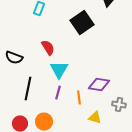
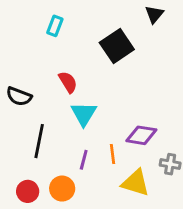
purple line: (58, 93) -> (84, 160), moved
yellow triangle: (95, 118) -> (136, 183), size x1.5

